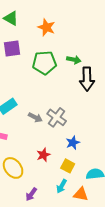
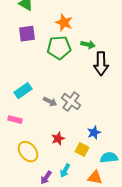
orange star: (46, 27) -> (64, 23), moved
blue star: (73, 143) -> (94, 133), moved
cyan arrow: (62, 186) -> (65, 171), moved

